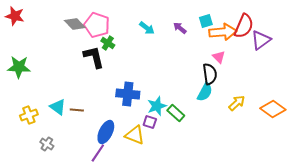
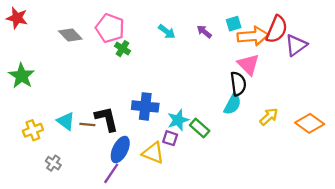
gray diamond: (75, 24) -> (70, 35), moved
black L-shape: (94, 57) -> (107, 119), moved
pink triangle: (219, 57) -> (248, 64), size x1.5
green star: (19, 67) -> (22, 76), turned 30

